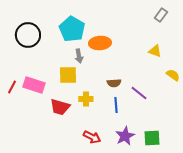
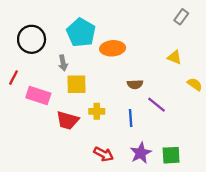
gray arrow: (79, 56) -> (63, 63), moved
brown semicircle: (114, 83) -> (135, 84), moved
red line: (12, 87) -> (14, 78), moved

